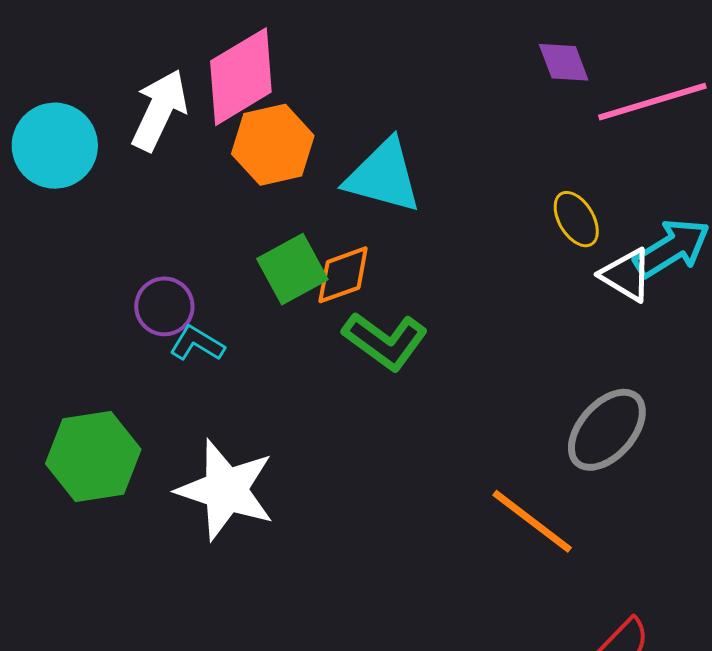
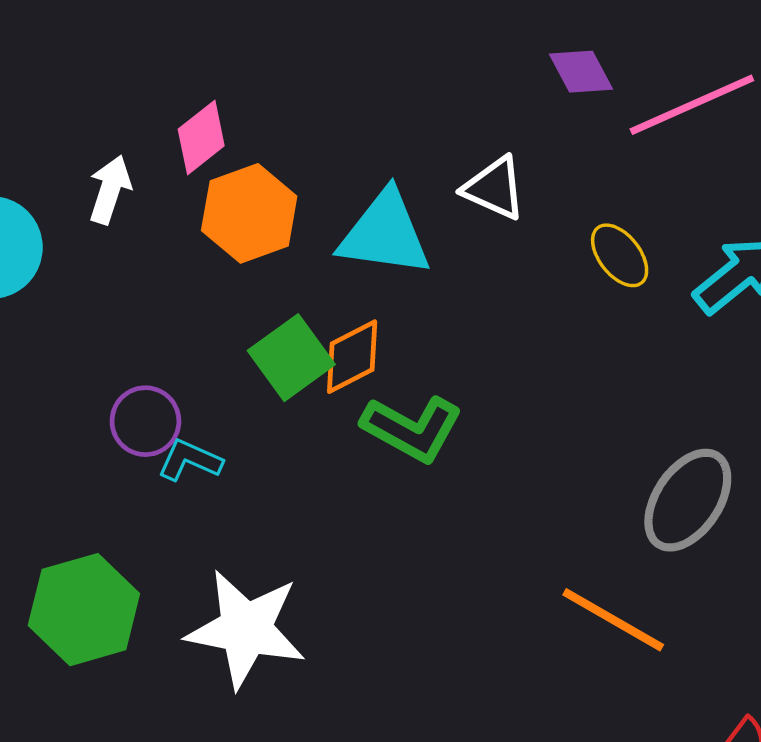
pink diamond: (241, 77) -> (201, 137), size x0.6
white arrow: (160, 110) -> (110, 190), size x0.7
white triangle: (626, 275) -> (494, 188), moved

